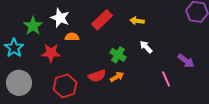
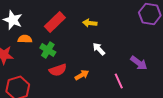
green cross: (118, 55) -> (48, 50), moved
red semicircle: (97, 76) -> (58, 70), moved
orange arrow: (117, 77) -> (82, 75), moved

